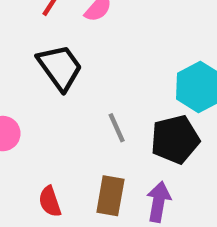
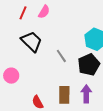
gray line: (117, 128) -> (61, 56), moved

